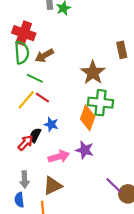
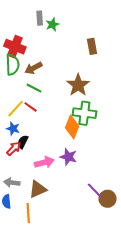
brown rectangle: (122, 50) -> (92, 46), moved
green line: (35, 78) -> (34, 88), moved
blue star: (51, 124) -> (13, 129), moved
gray arrow: (25, 179) -> (12, 183), turned 98

